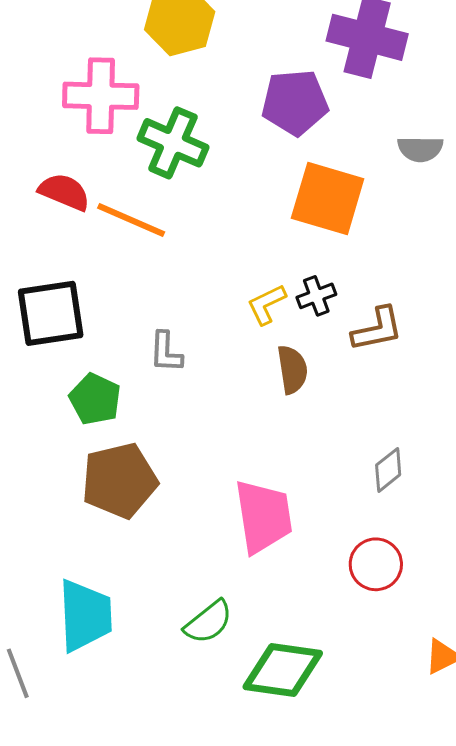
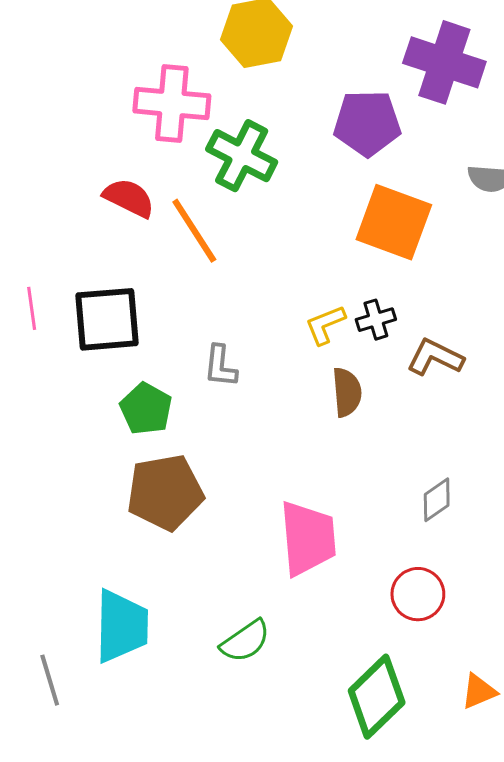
orange line: (131, 220) -> (194, 231), turned 30
brown L-shape: (377, 329) -> (435, 357), turned -146
green diamond: (283, 670) -> (377, 697), moved, turned -56

